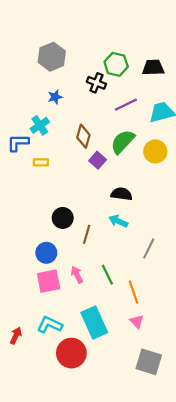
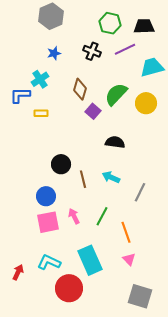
black cross: (96, 83) -> (92, 51), moved
purple line: (126, 105) -> (125, 49), moved
cyan arrow: (118, 221) -> (111, 177), moved
brown line: (87, 234) -> (83, 179), turned -30
green line: (107, 275) -> (102, 216), turned 54

